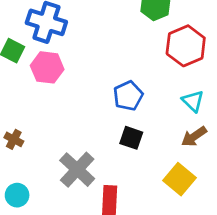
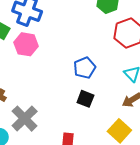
gray cross: (77, 170) -> (25, 119), moved

